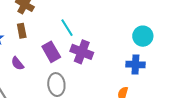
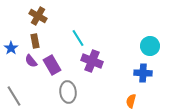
purple rectangle: (51, 52) -> (52, 65), moved
purple semicircle: (17, 63) -> (31, 61), moved

